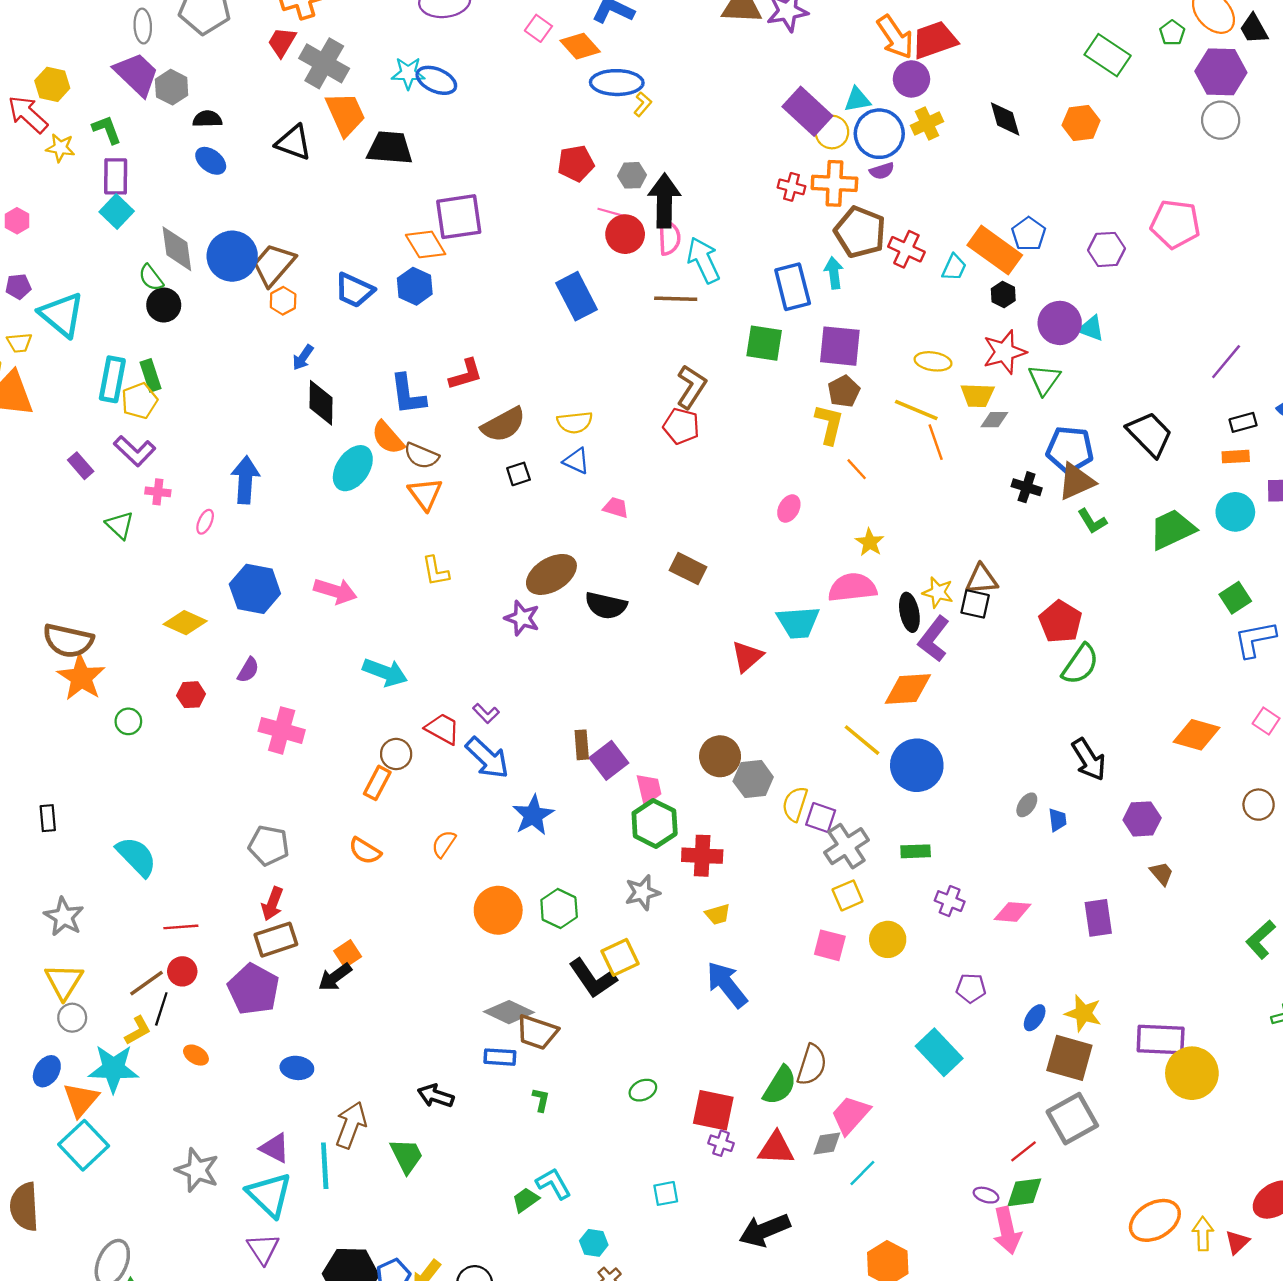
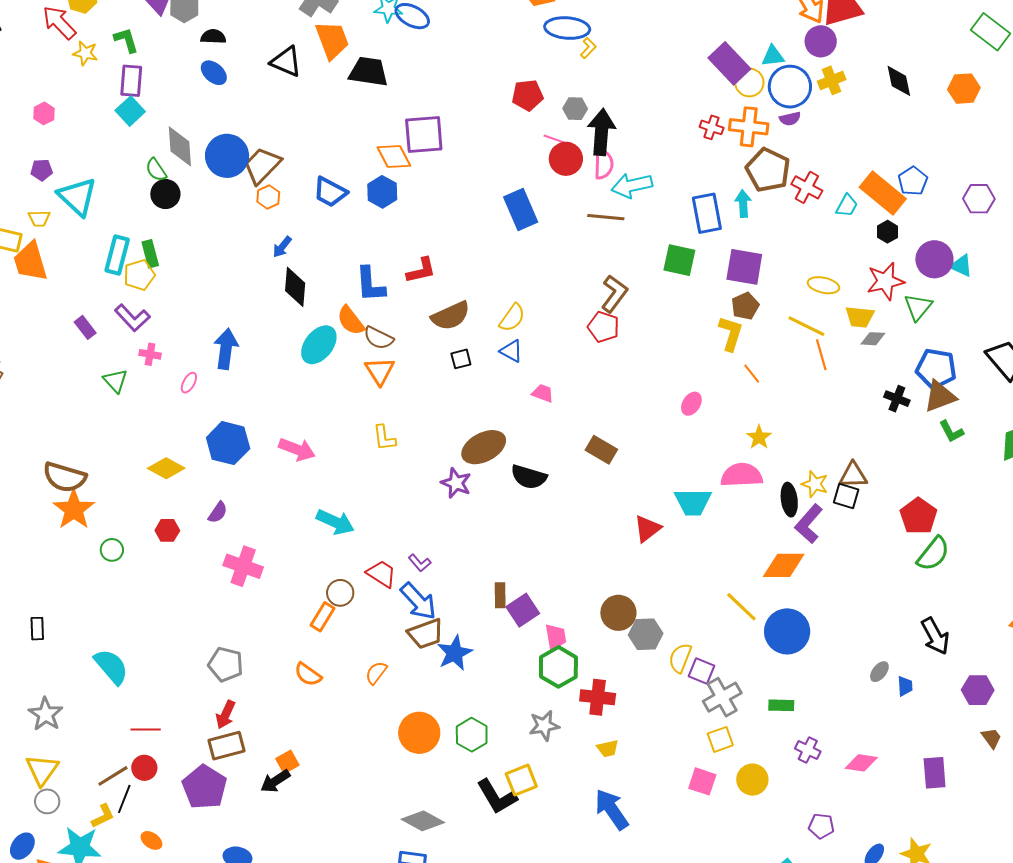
cyan arrow: (703, 260) -> (632, 185), turned -81
yellow semicircle: (575, 422) -> (512, 318), turned -52
brown trapezoid: (537, 1032) -> (426, 634), moved, turned -42

